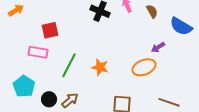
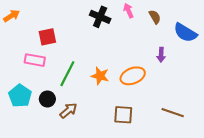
purple arrow: (158, 47) -> (161, 55), turned -56
orange ellipse: (144, 67) -> (133, 76), moved
black circle: (49, 99) -> (47, 99), moved

